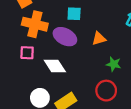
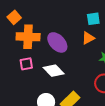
cyan square: (74, 14) -> (93, 19), moved
purple ellipse: (65, 37) -> (57, 42), turned 30

